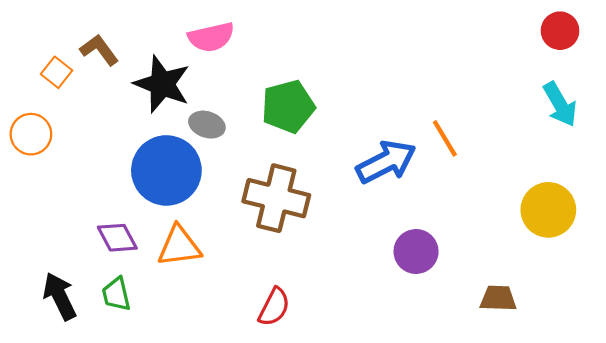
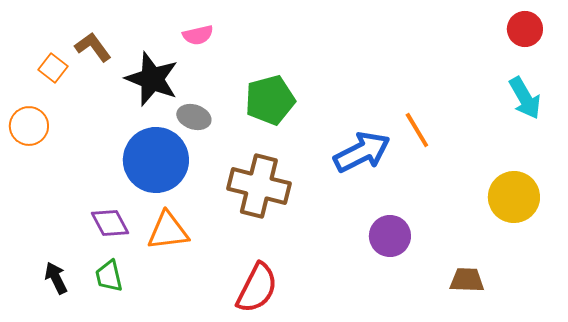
pink semicircle: (211, 37) -> (198, 35), size x0.7
black arrow: (60, 296) -> (56, 278), size x0.7
red semicircle: (274, 307) -> (257, 288), size x1.4

